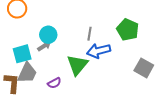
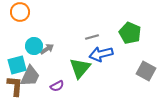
gray line: (90, 34) -> (92, 37), turned 64
cyan circle: (48, 35) -> (34, 46), moved
cyan square: (22, 54) -> (17, 65), moved

